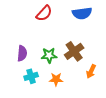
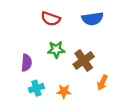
red semicircle: (44, 13) -> (51, 19), turned 66
green star: (49, 55) -> (56, 50), moved

